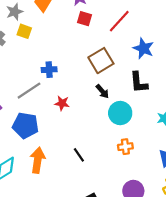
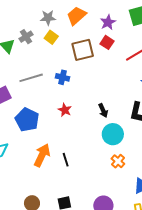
brown square: (101, 61) -> (83, 50), moved
gray line: (29, 91) -> (31, 78), moved
orange cross: (125, 147) -> (118, 161), moved, turned 32
orange arrow: (38, 160) -> (42, 155), moved

